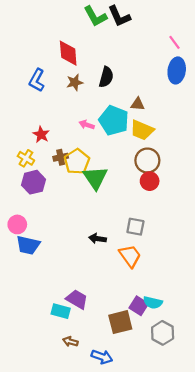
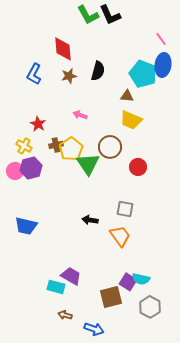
cyan pentagon: (114, 120) -> (143, 74), moved
brown circle: (147, 160) -> (110, 147), moved
pink circle: (17, 224) -> (15, 171), moved

